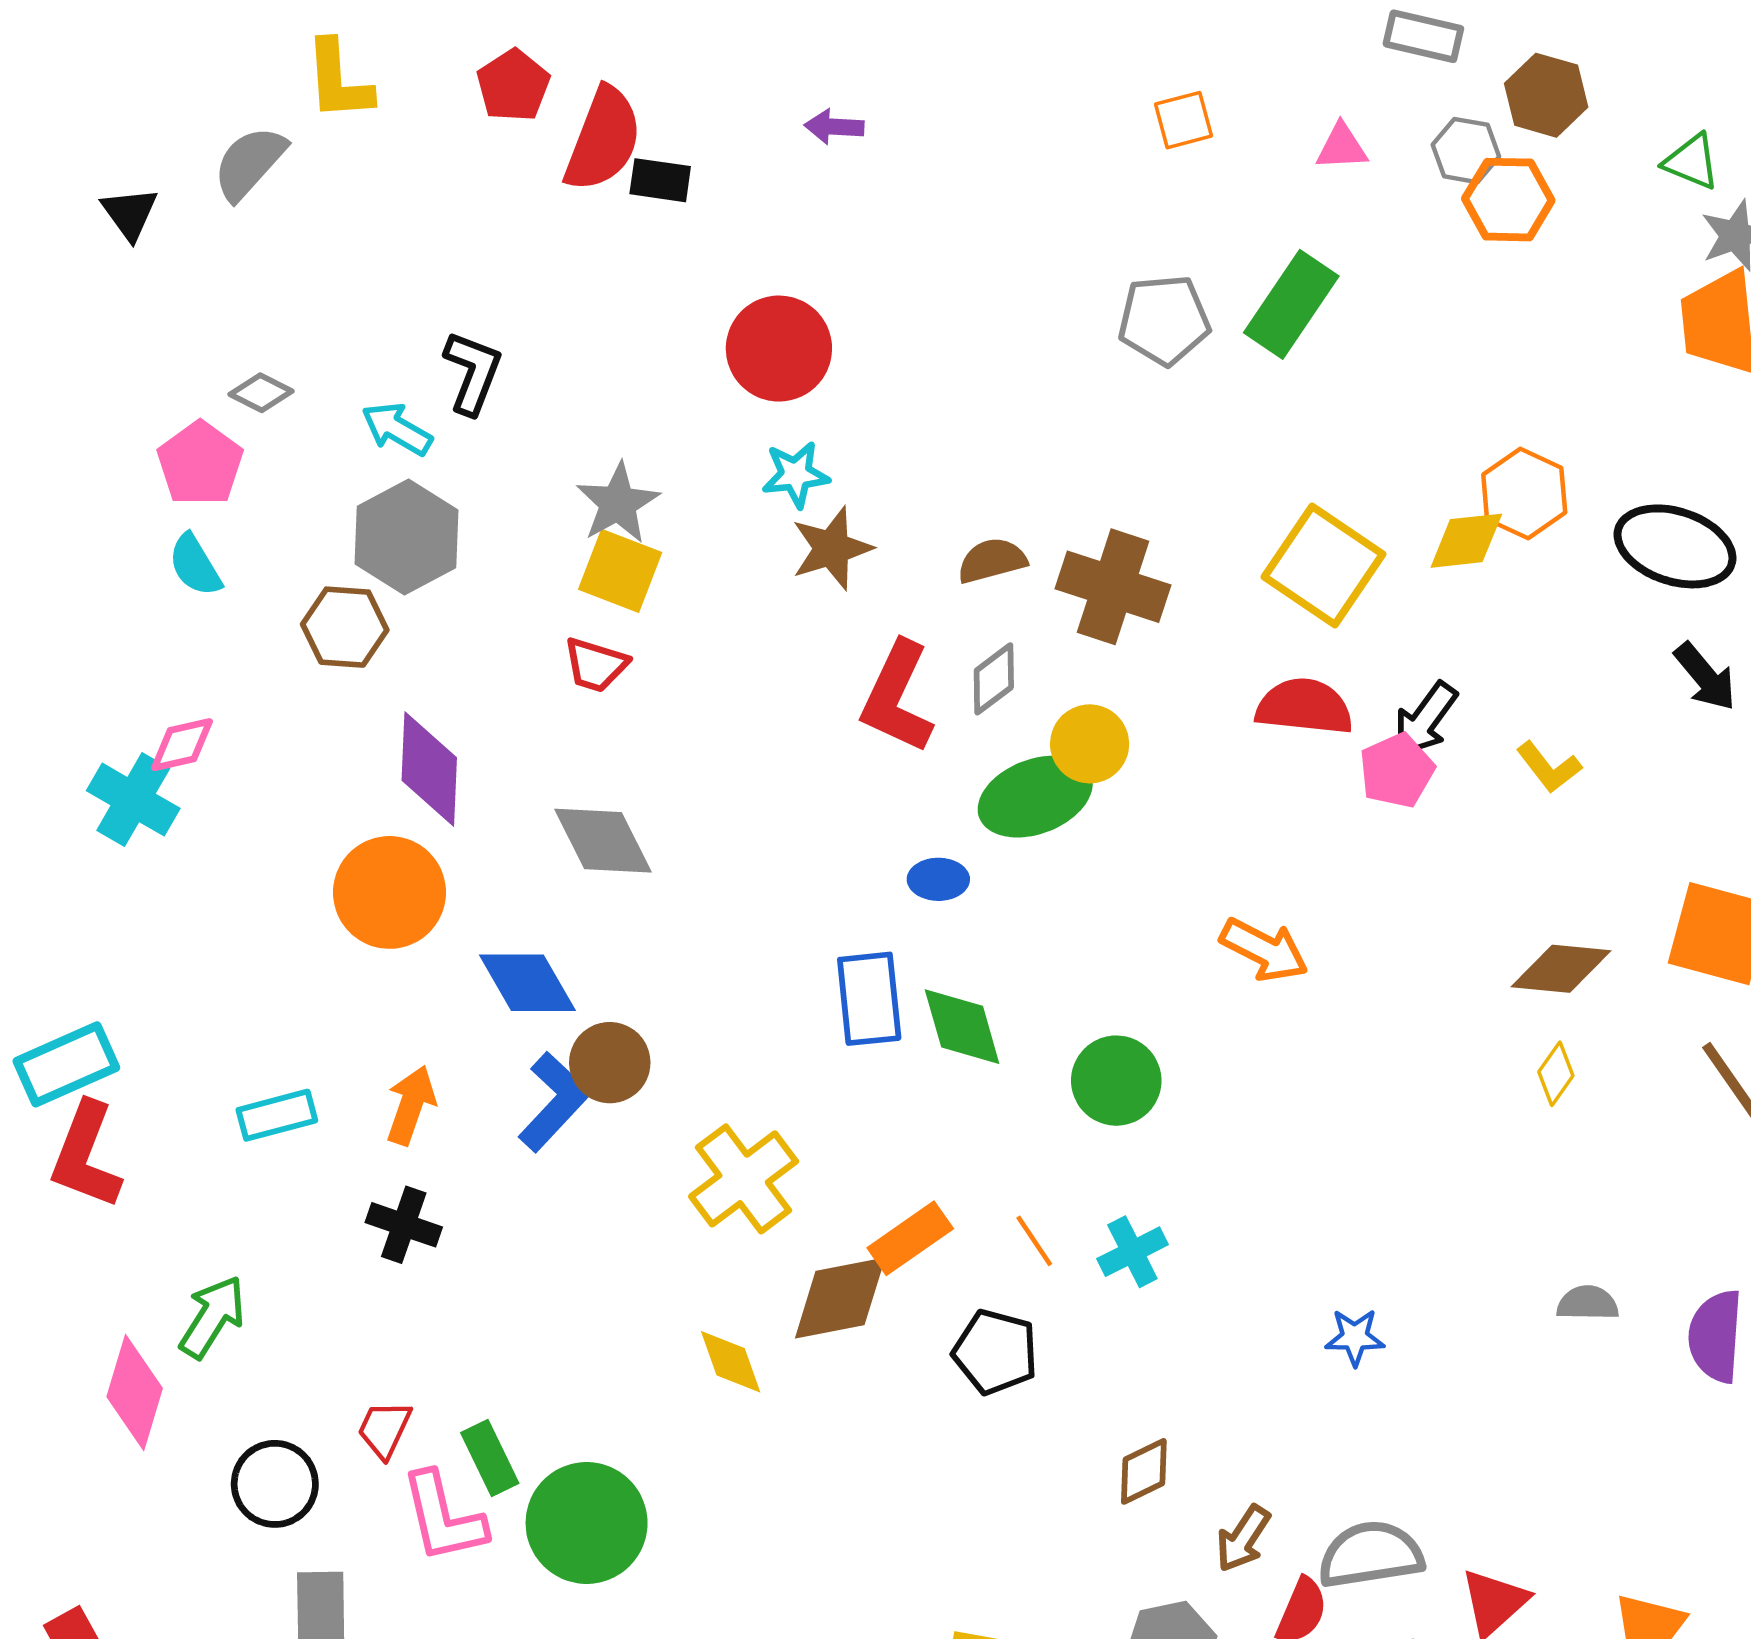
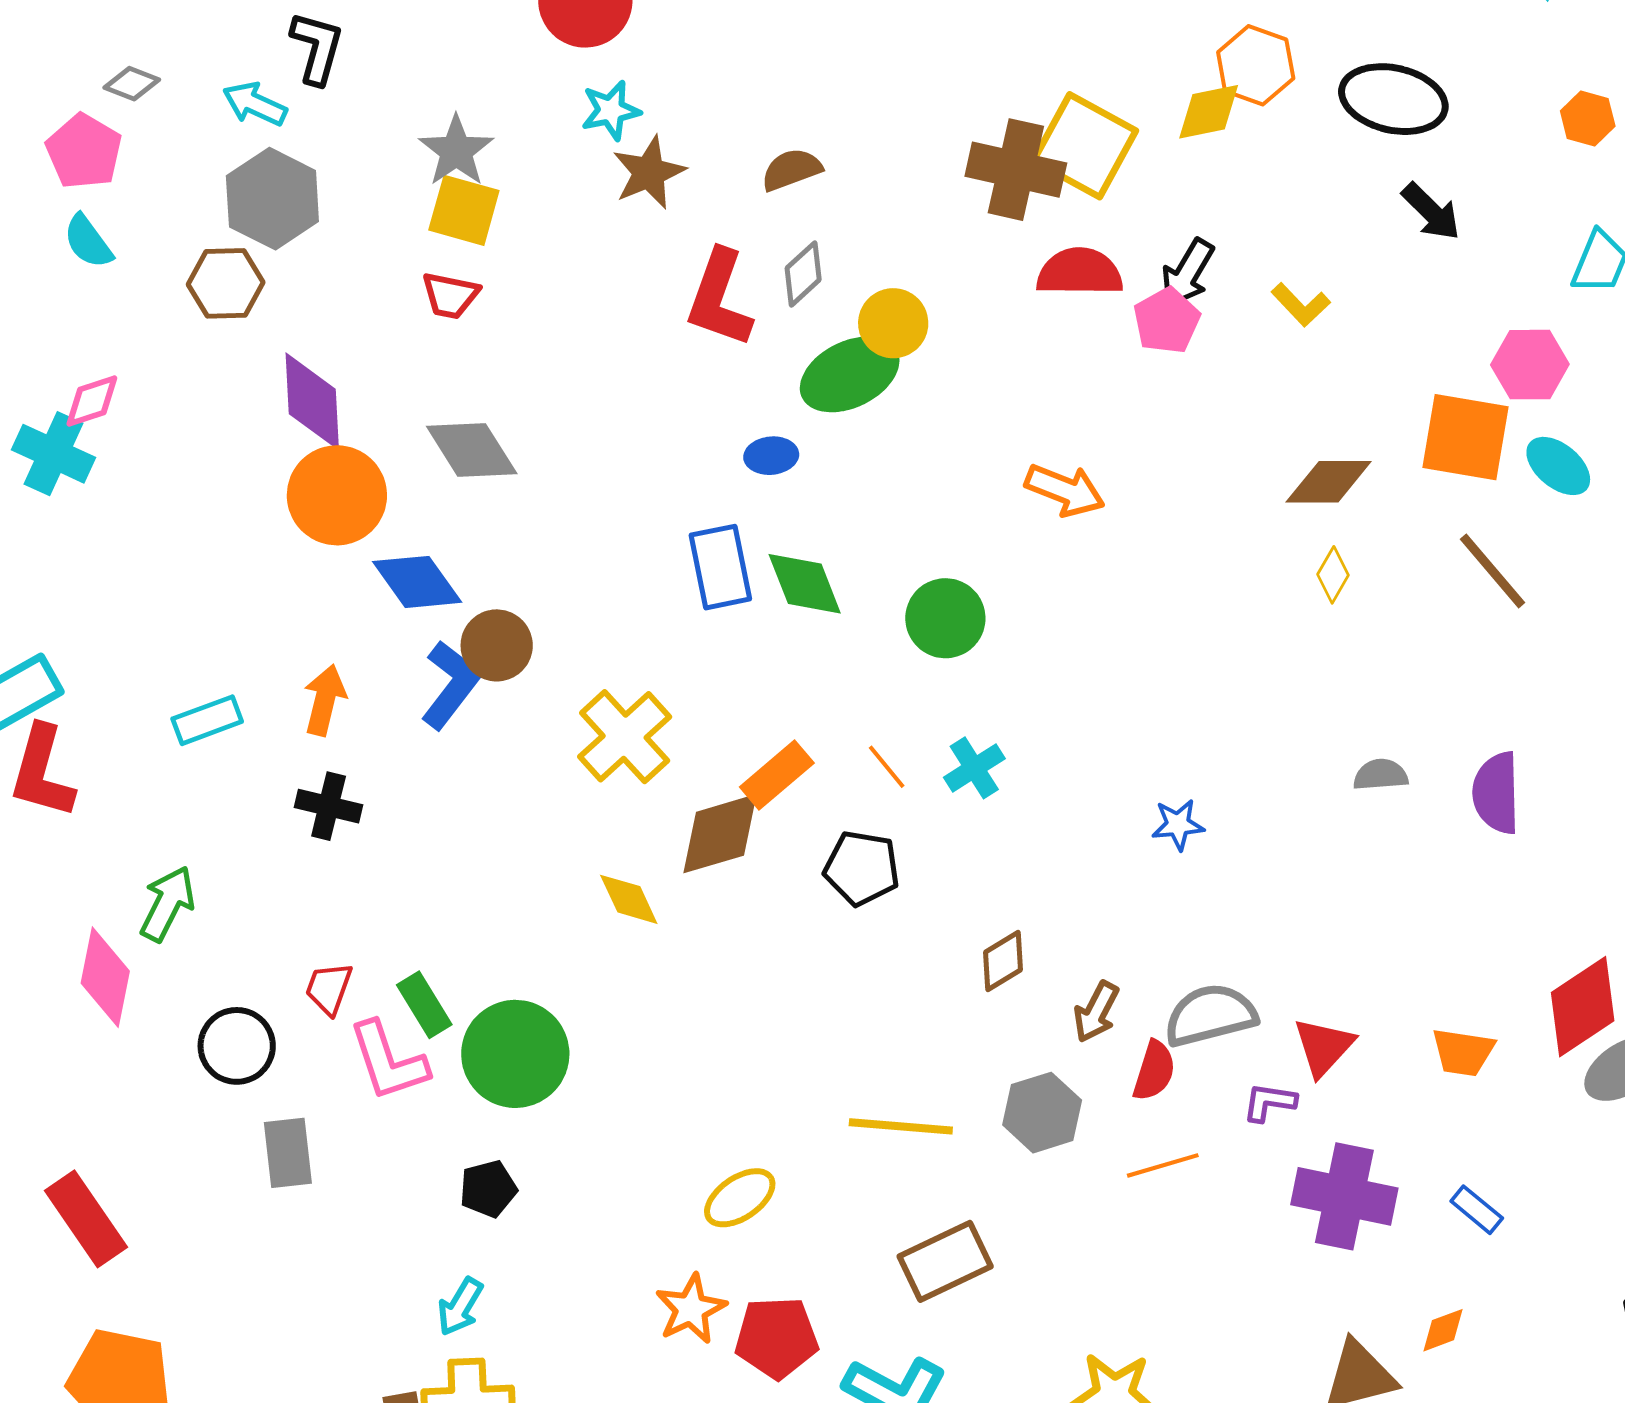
brown cross: (1113, 587) -> (1016, 170), moved
orange circle: (390, 892) -> (337, 495), moved

